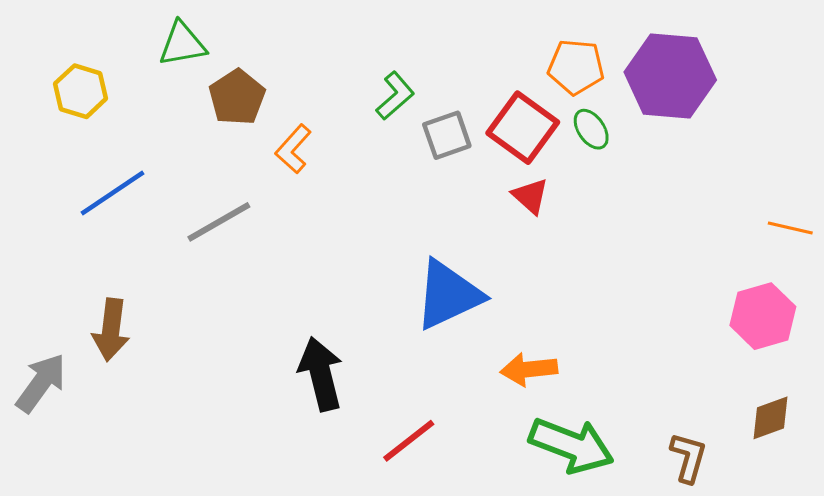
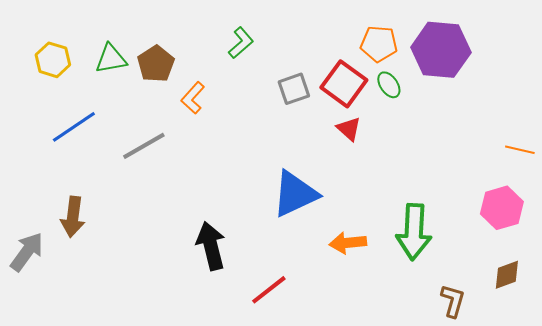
green triangle: (182, 44) -> (111, 59), moved
green L-shape: (395, 96) -> (241, 43), moved
green arrow: (571, 445) -> (414, 232), moved, turned 72

